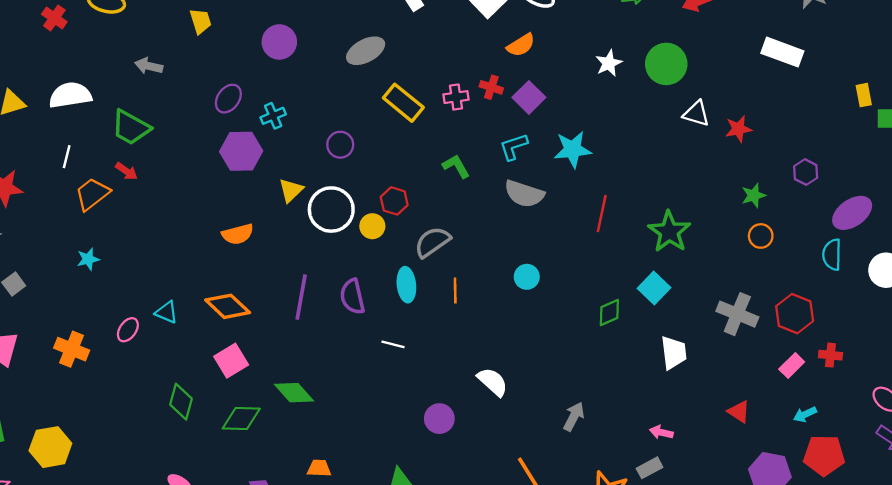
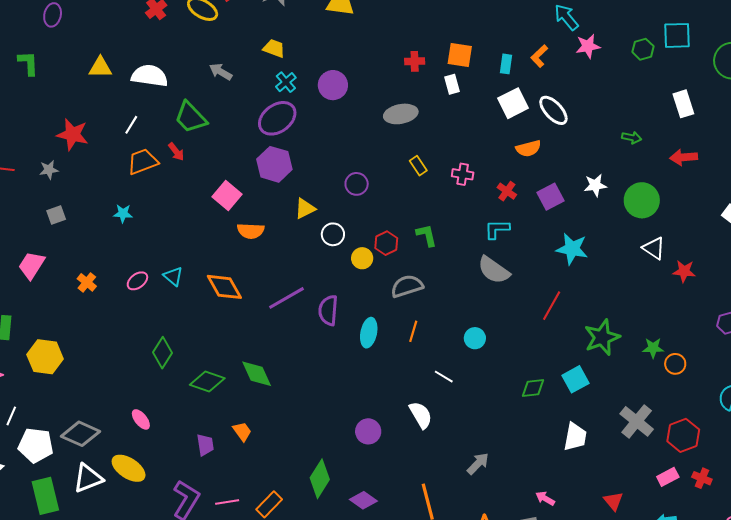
yellow trapezoid: (201, 21) -> (274, 48), turned -70
red cross: (491, 87) -> (507, 191), moved
purple square: (529, 97) -> (550, 197), moved
purple ellipse: (228, 99) -> (277, 118), size x1.5
yellow rectangle: (403, 103) -> (418, 166), size x0.6
cyan cross: (273, 116) -> (286, 82), moved, turned -35
cyan star: (573, 149) -> (572, 249), moved
green L-shape: (456, 166) -> (427, 235), moved
green star: (754, 195) -> (653, 348), moved
white circle: (331, 210) -> (333, 234), size x0.6
cyan ellipse: (406, 285) -> (369, 333), moved
purple line: (301, 297) -> (286, 298), turned 33
white line: (393, 344) -> (444, 377), moved
orange cross: (72, 349) -> (87, 282), size x0.7
pink square: (231, 361) -> (227, 196), moved, turned -36
orange trapezoid: (319, 468) -> (242, 431), moved, turned 35

